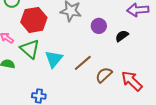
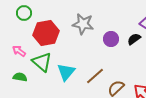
black semicircle: (122, 36) -> (134, 39), moved

